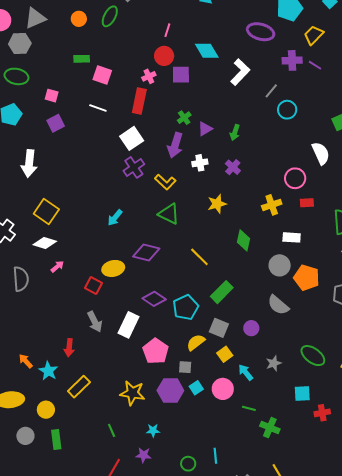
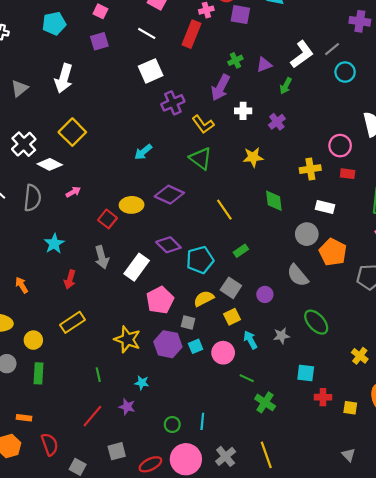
white L-shape: (240, 72) -> (302, 54), moved
purple triangle: (205, 129) -> (264, 65), moved
white square: (132, 138) -> (151, 71), moved
green diamond: (244, 240) -> (274, 201), turned -30
white diamond: (45, 243) -> (50, 164), moved
green rectangle: (222, 292) -> (241, 251), size x0.6
green ellipse: (313, 356) -> (316, 322), moved
cyan star: (48, 371) -> (54, 244), moved

